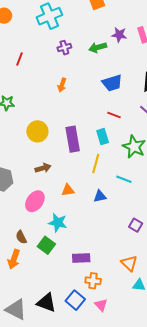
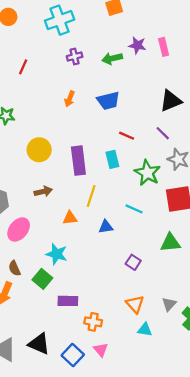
blue trapezoid: (112, 83) -> (108, 101), moved
yellow line: (96, 164) -> (91, 196), moved
pink ellipse: (35, 201) -> (19, 229), moved
purple square: (136, 225) -> (133, 262), moved
purple rectangle: (81, 258) -> (68, 301), moved
blue square: (75, 300) -> (73, 355), moved

